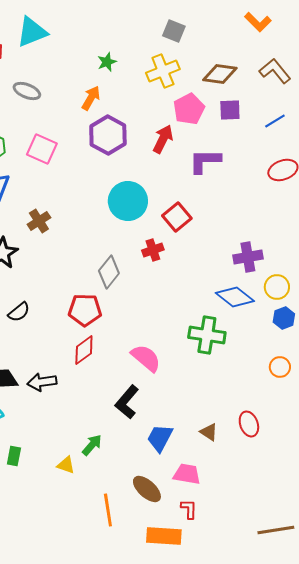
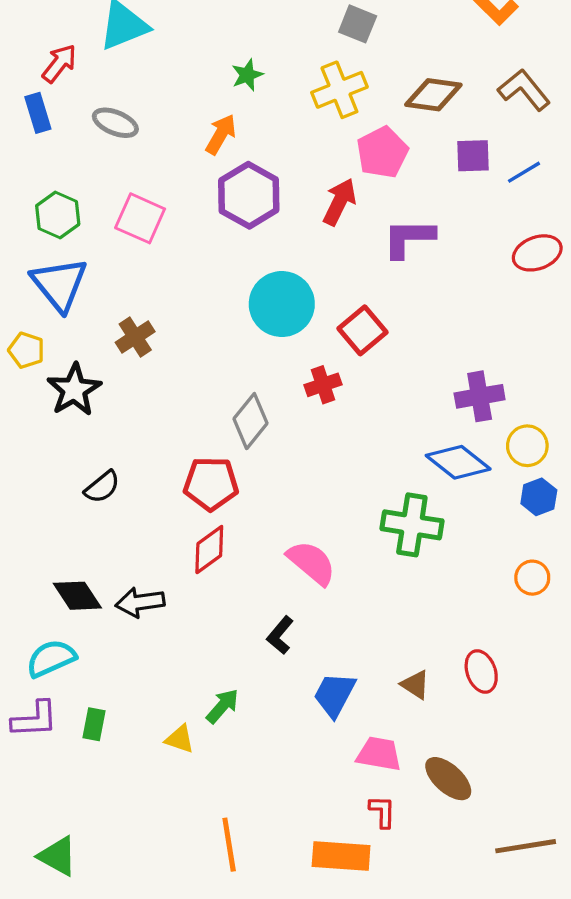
purple square: (230, 110) -> (473, 156), moved
black L-shape: (127, 402) -> (280, 635), size x0.7
brown ellipse: (147, 489) -> (448, 779), moved
orange line: (108, 510) -> (229, 845), moved

